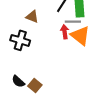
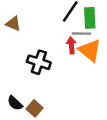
brown triangle: (32, 17) -> (13, 24), moved
black cross: (20, 40) -> (39, 62), moved

